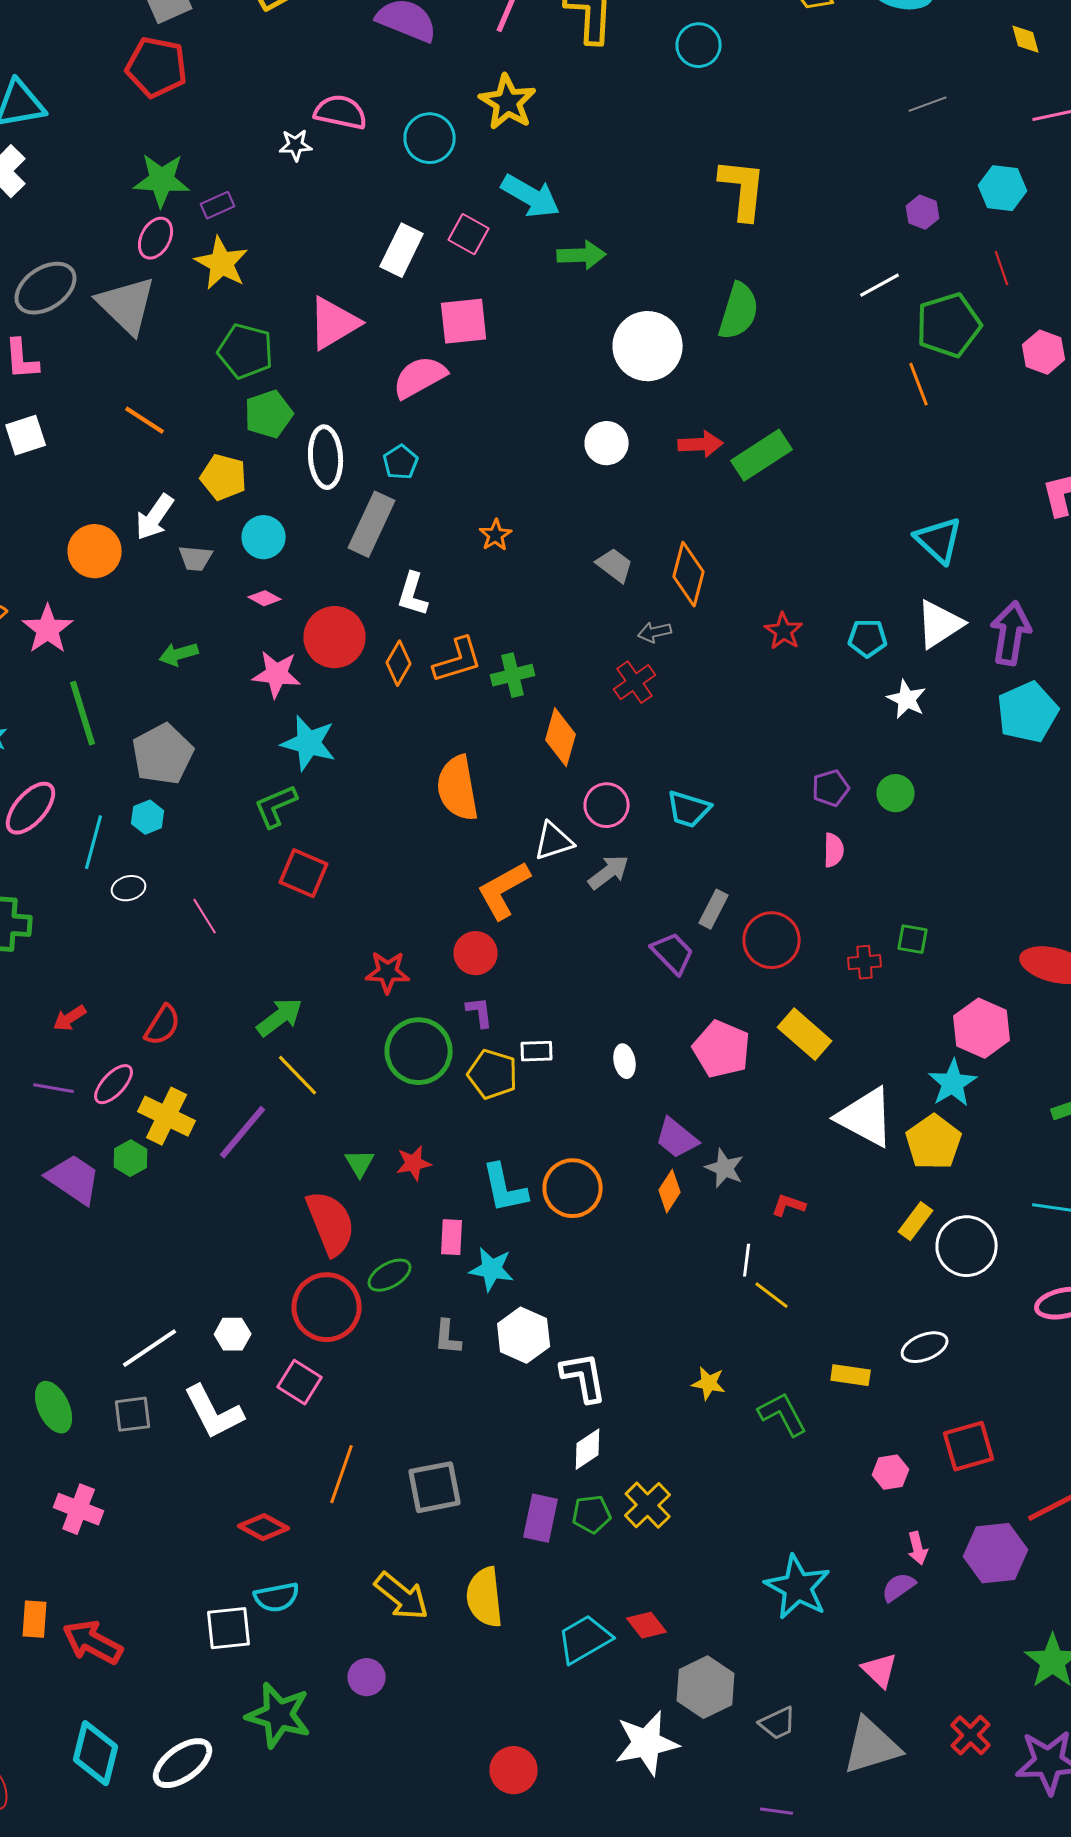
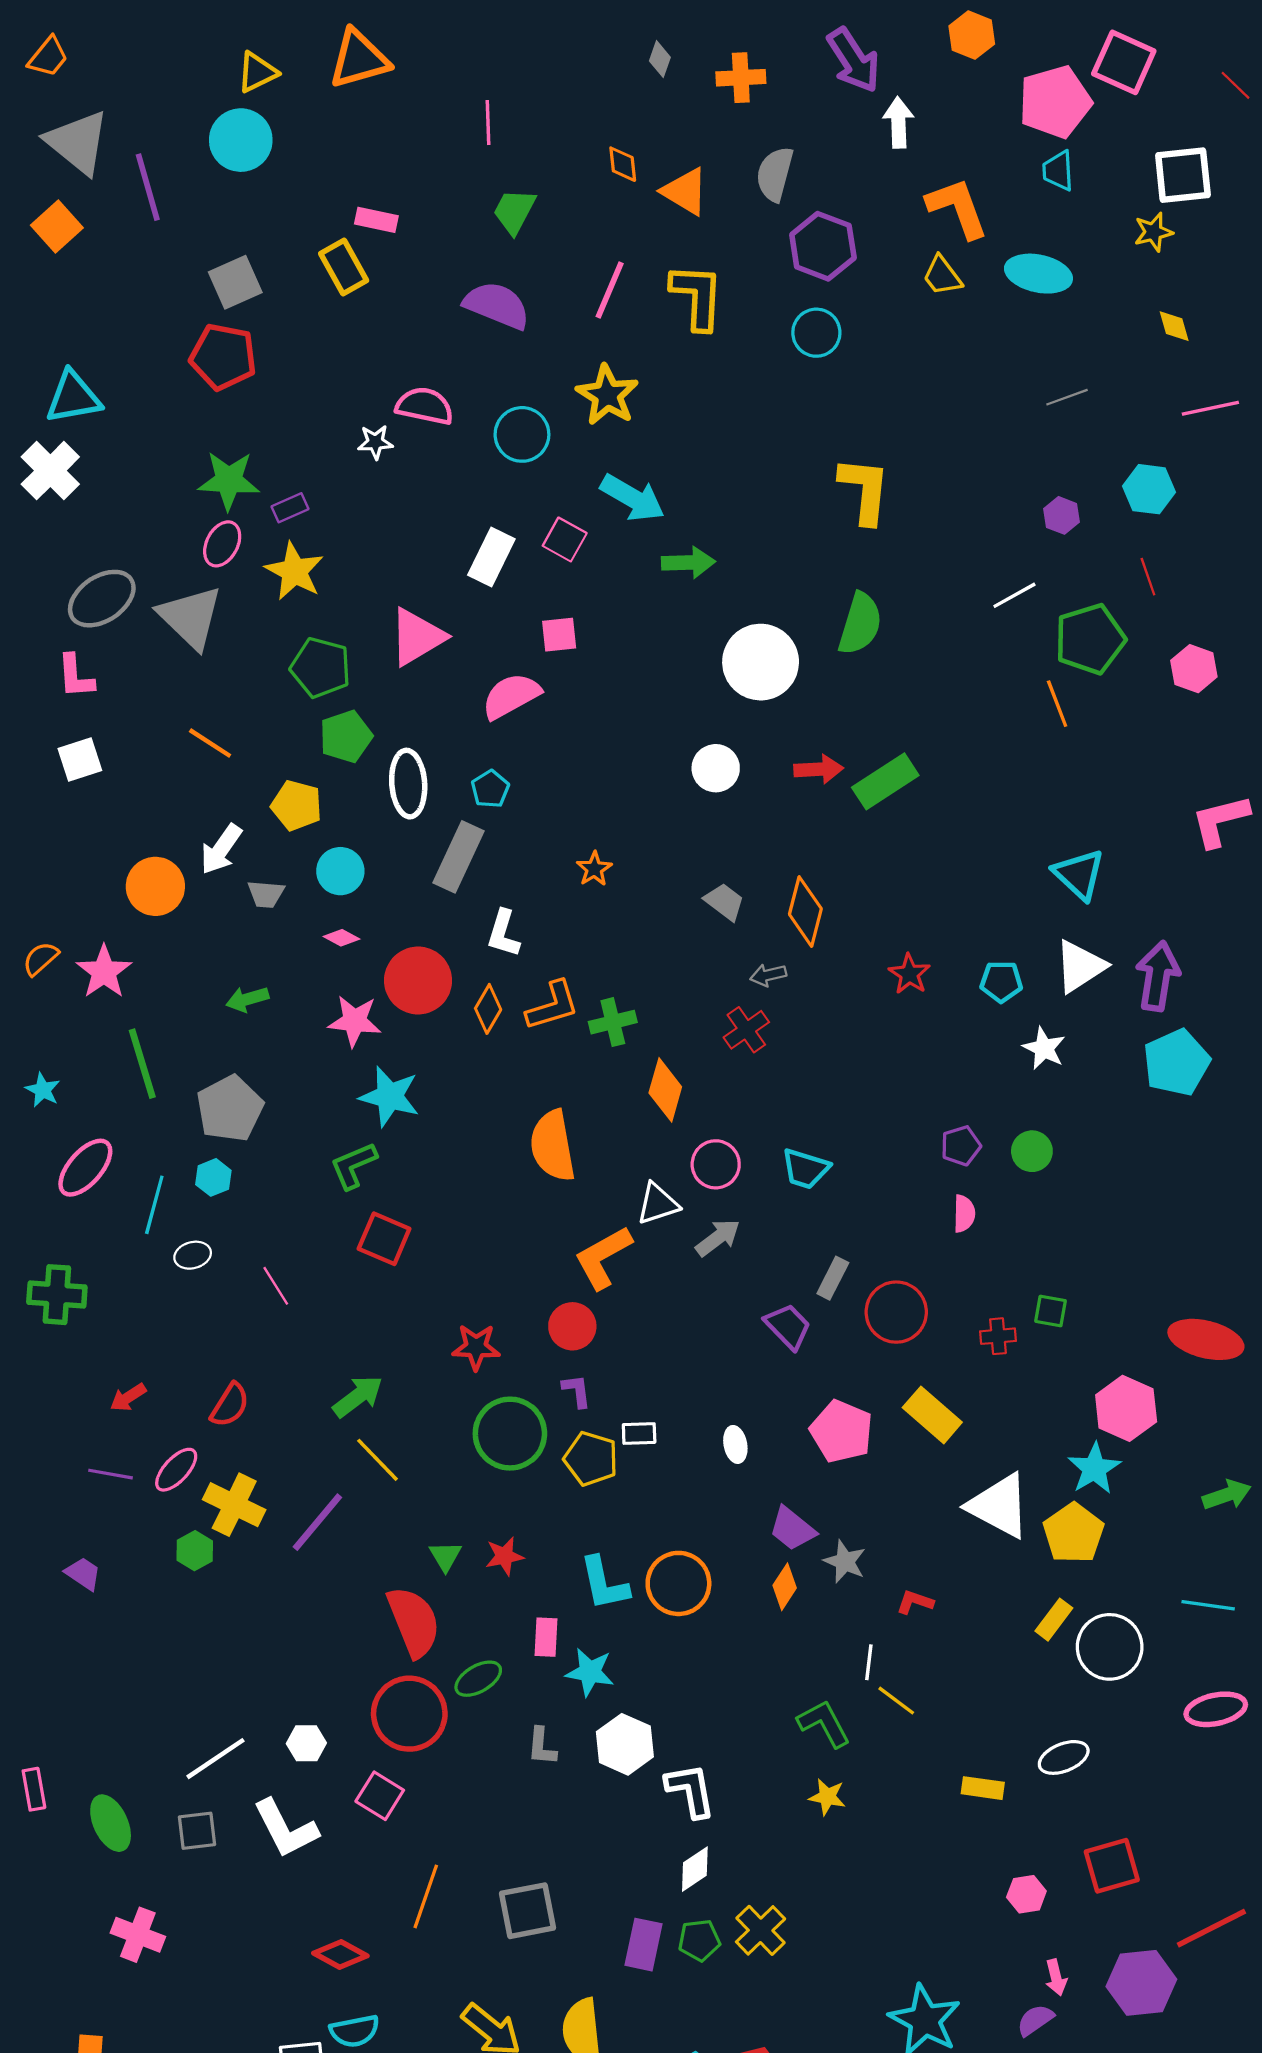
pink square: (464, 321) -> (559, 635), size x0.7
purple trapezoid: (74, 1179) -> (83, 1574), moved, size x0.6
green L-shape: (783, 1414) -> (824, 1724), moved

